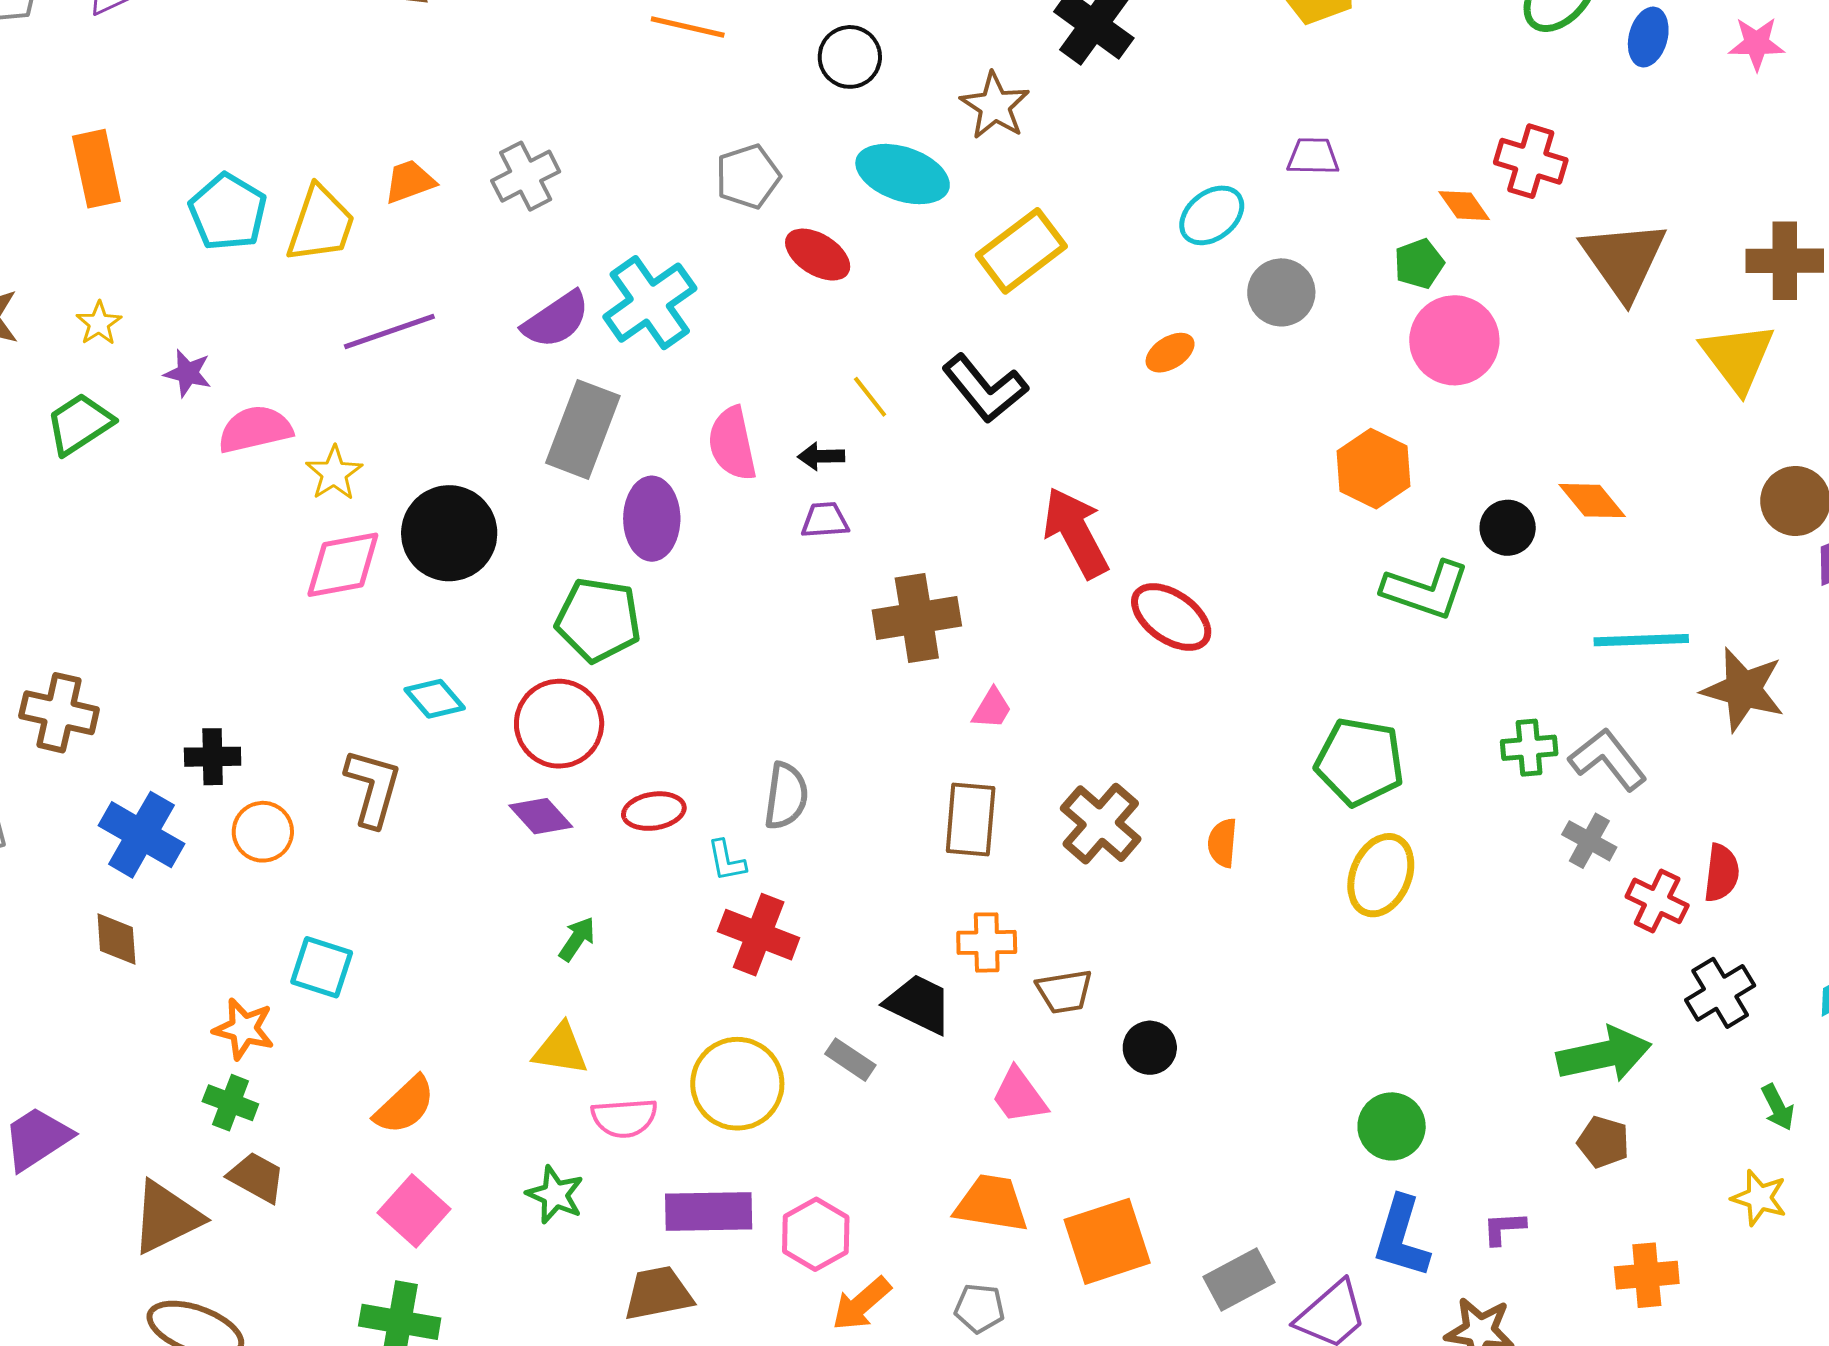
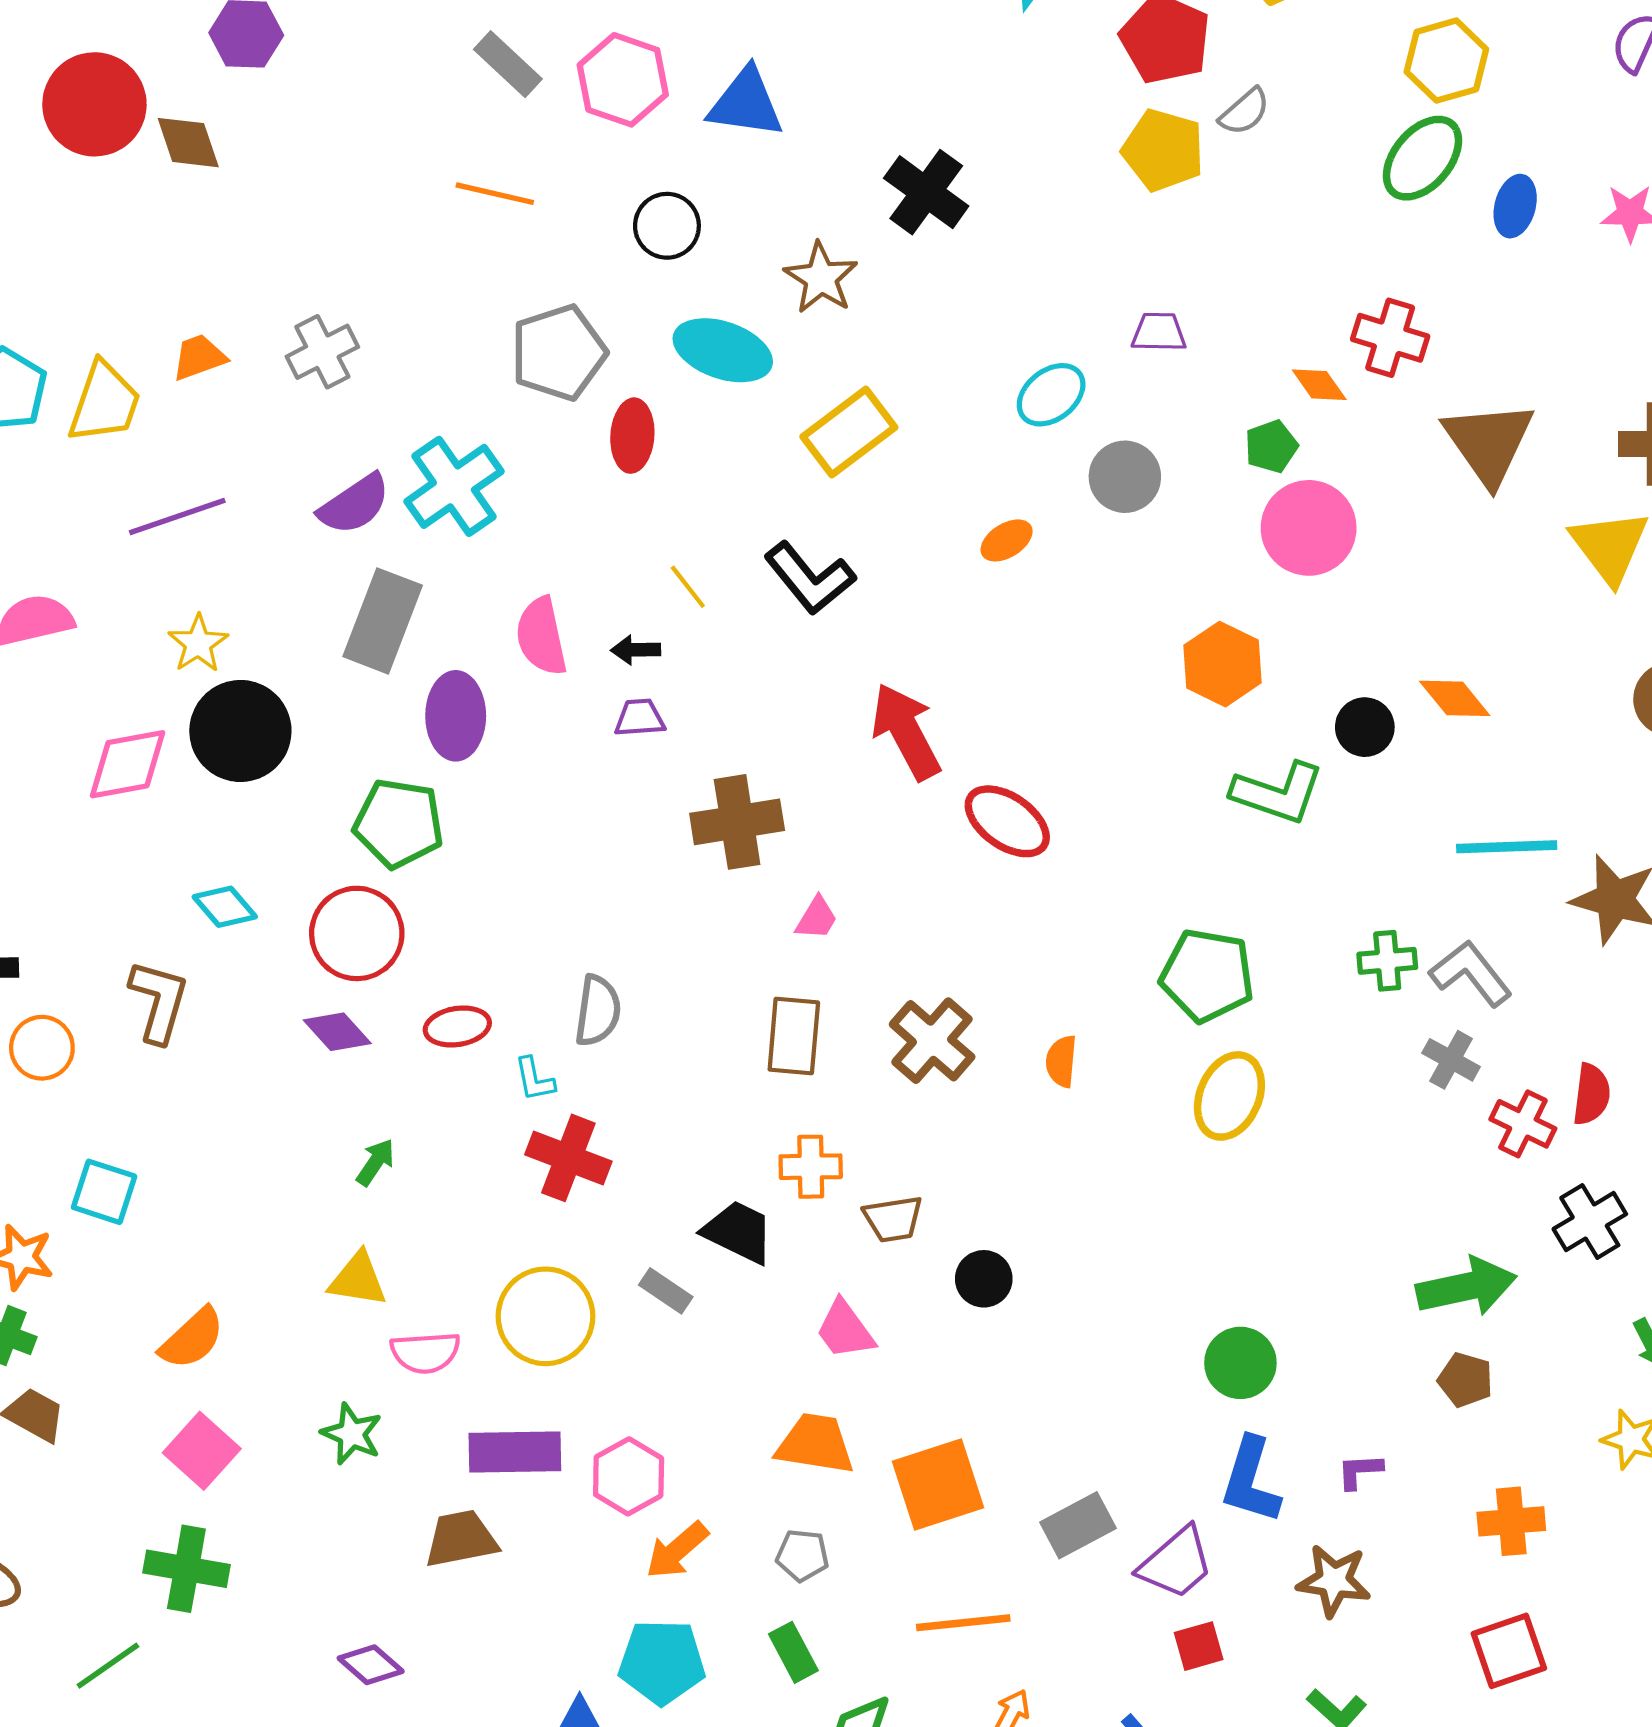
gray pentagon: (748, 176) -> (558, 353), size x1.4
red ellipse: (818, 255) -> (632, 436), turned 62
yellow star: (334, 473) -> (198, 644), moved

